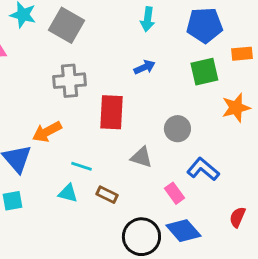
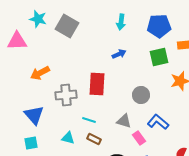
gray cross: (70, 81) -> (66, 95), moved
orange arrow: (47, 132) -> (40, 73), moved
gray triangle: (141, 157) -> (124, 121), moved
cyan line: (82, 166) -> (89, 120), moved

